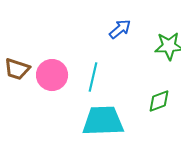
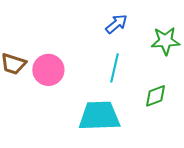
cyan line: (93, 77) -> (114, 68), moved

